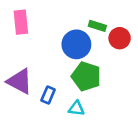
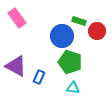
pink rectangle: (21, 22) -> (17, 18), turned -30
cyan triangle: (76, 109) -> (73, 88), moved

